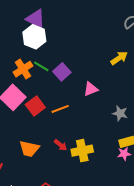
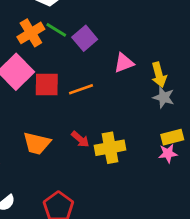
yellow arrow: (119, 58) -> (159, 75), moved, turned 108
red square: (35, 106) -> (47, 85), turned 36

